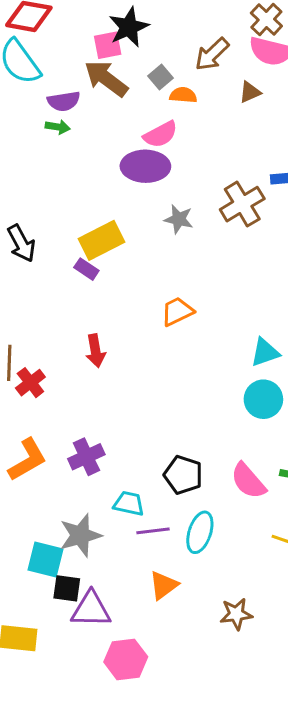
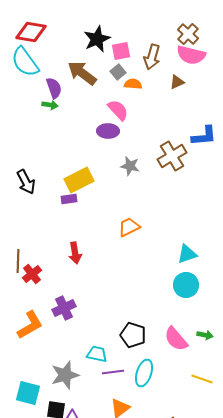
pink square: (108, 45) -> (121, 51), moved
brown arrow: (212, 54) -> (152, 57), turned -30
purple semicircle: (64, 101) -> (54, 88), turned -100
pink semicircle: (161, 134) -> (118, 110), turned -105
purple ellipse: (145, 166) -> (108, 131), size x0.7
purple rectangle: (86, 269) -> (69, 199), turned -42
purple cross: (86, 457) -> (64, 308), moved
cyan square: (46, 560) -> (28, 393), moved

